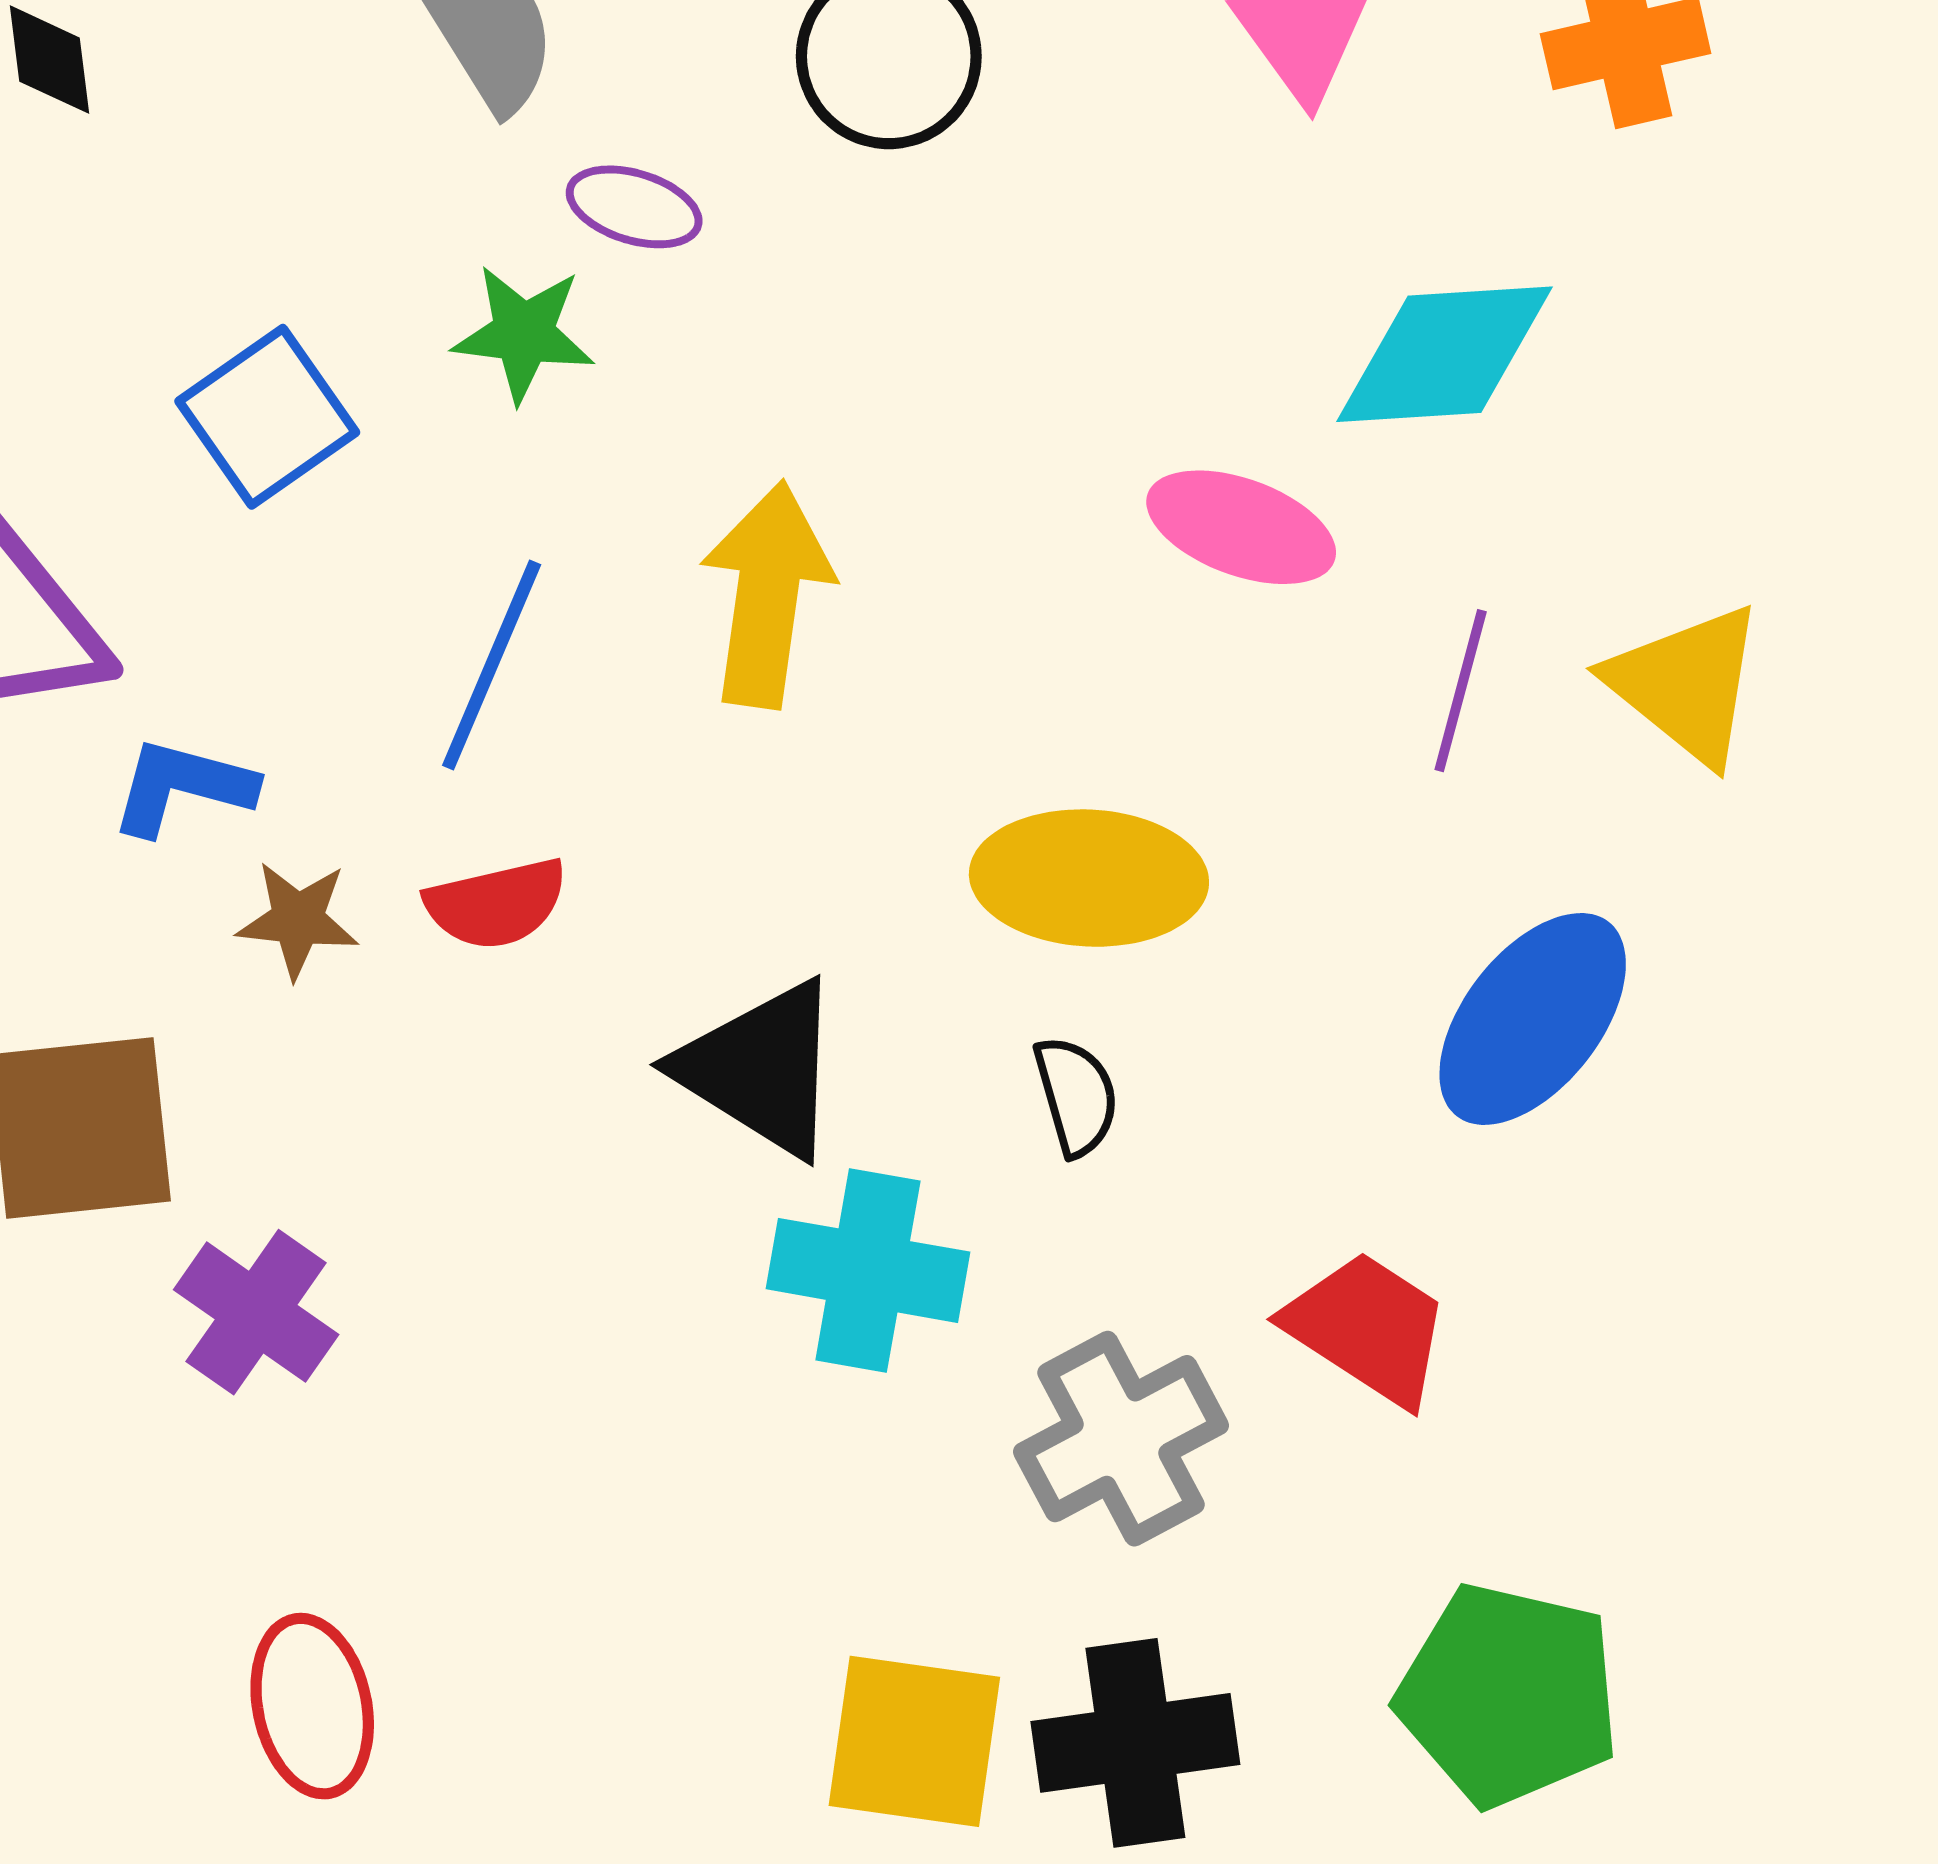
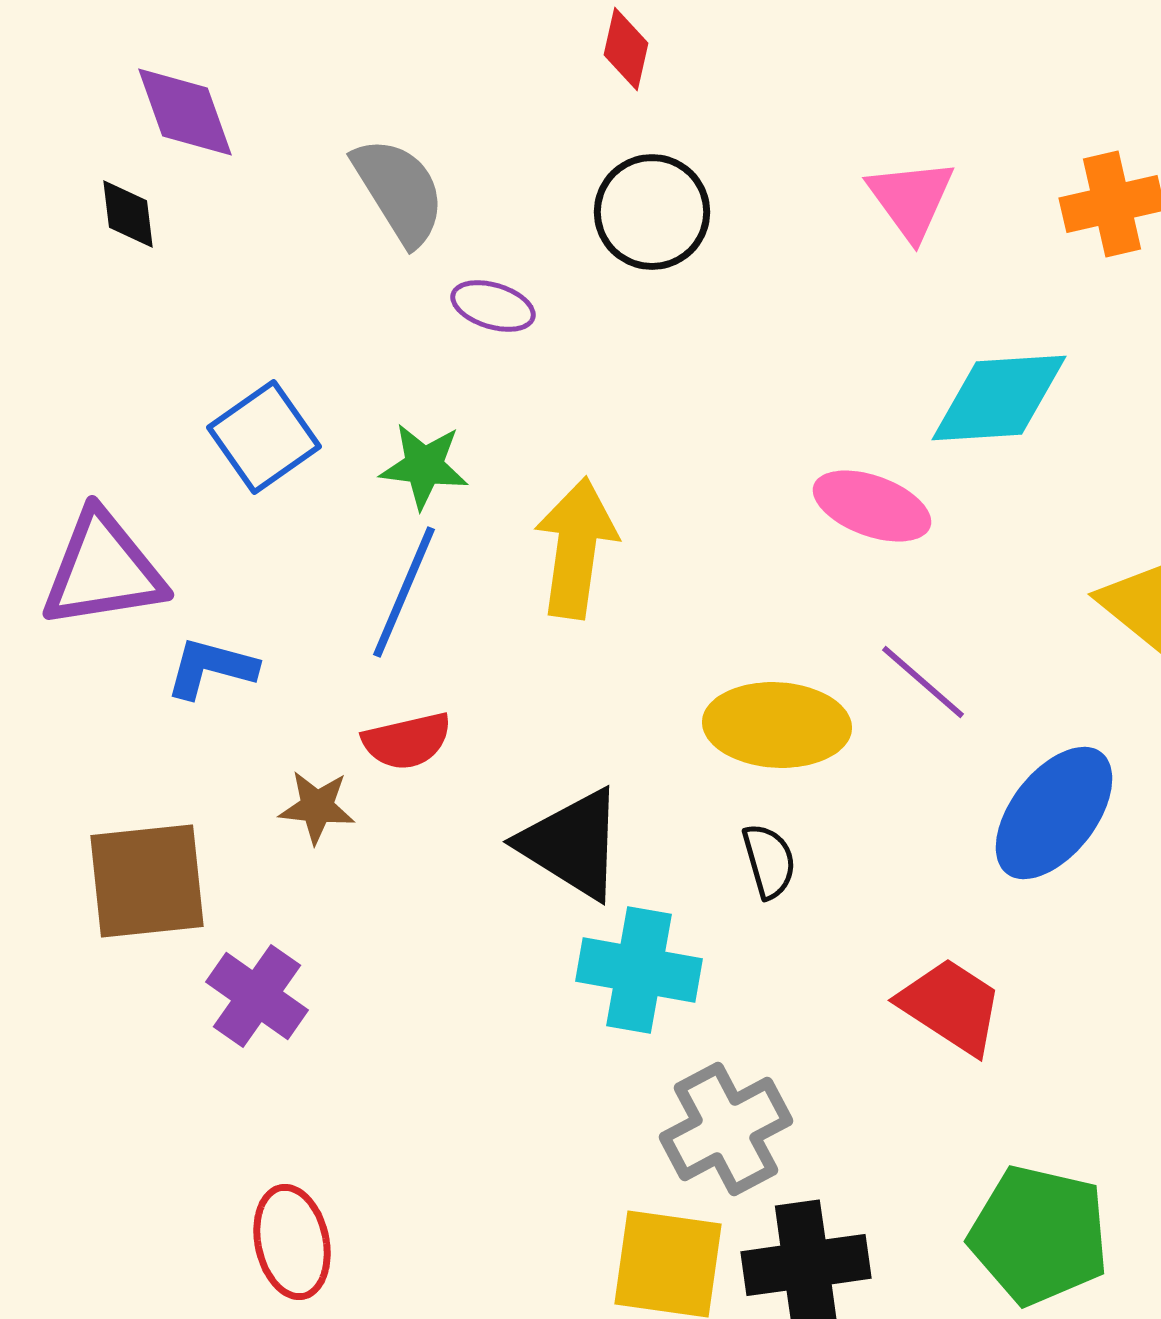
green star: (524, 333) -> (424, 466), moved
purple line: (1461, 691) -> (923, 682), moved, turned -64
brown star: (298, 920) -> (317, 807), moved
gray cross: (1121, 1439) -> (726, 1129), moved

